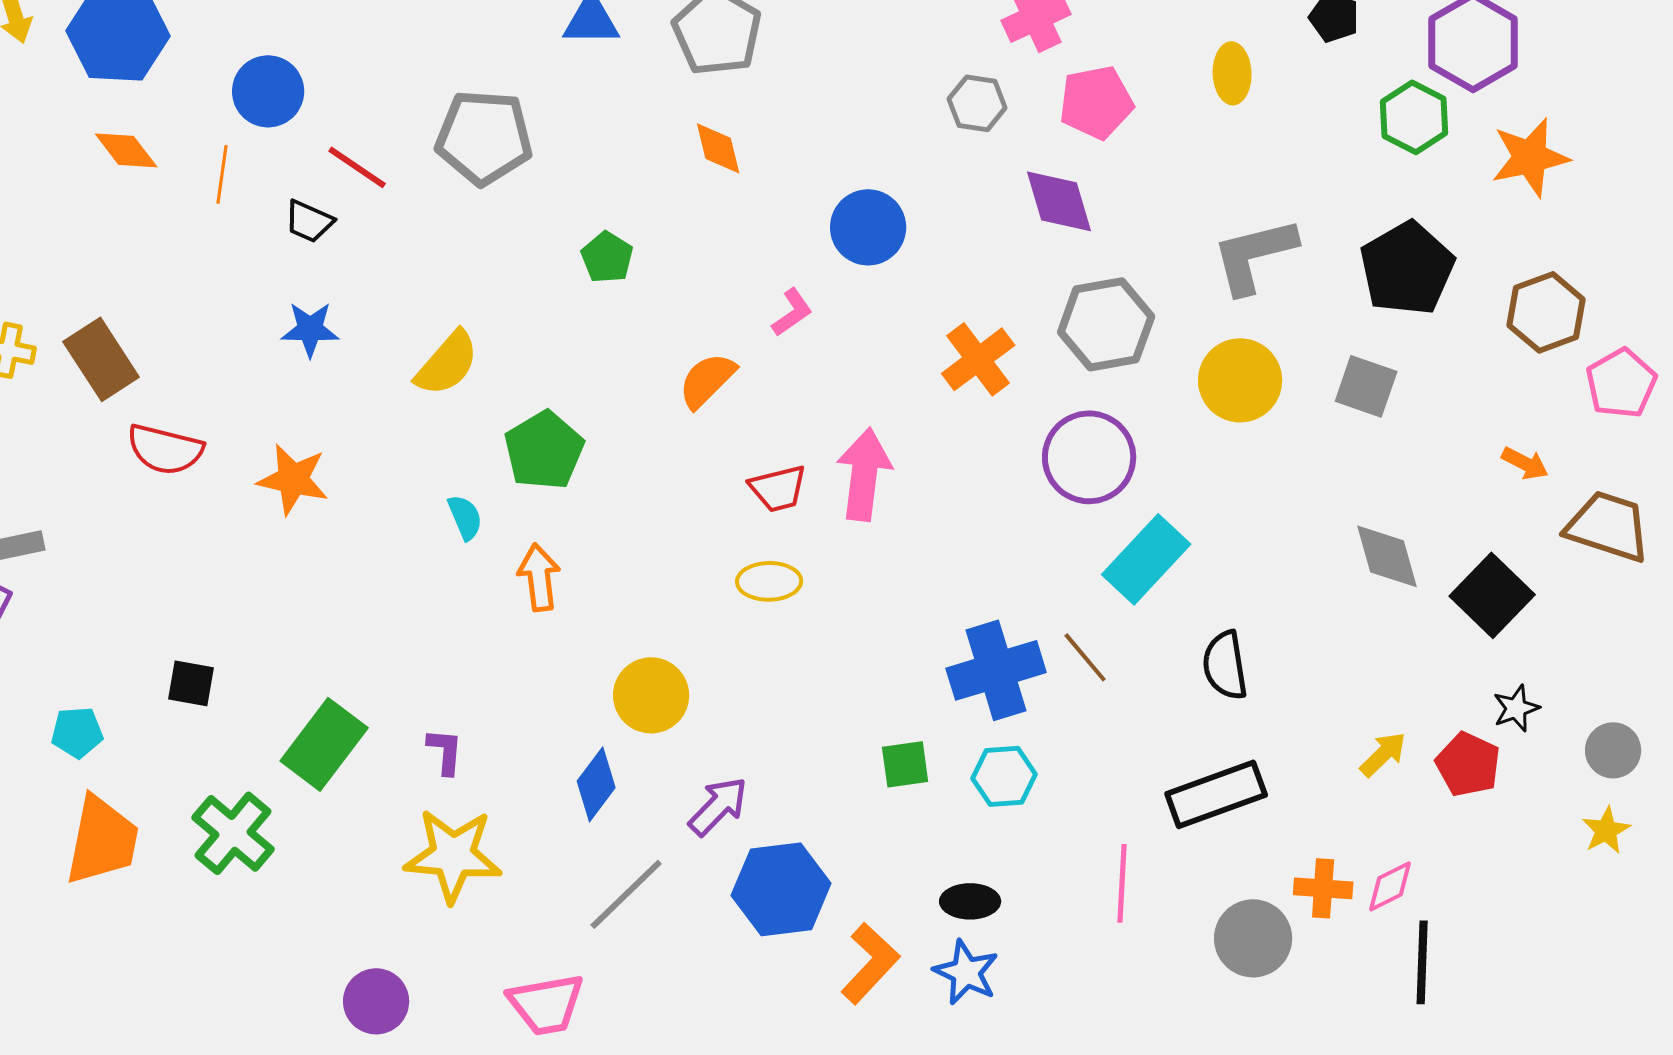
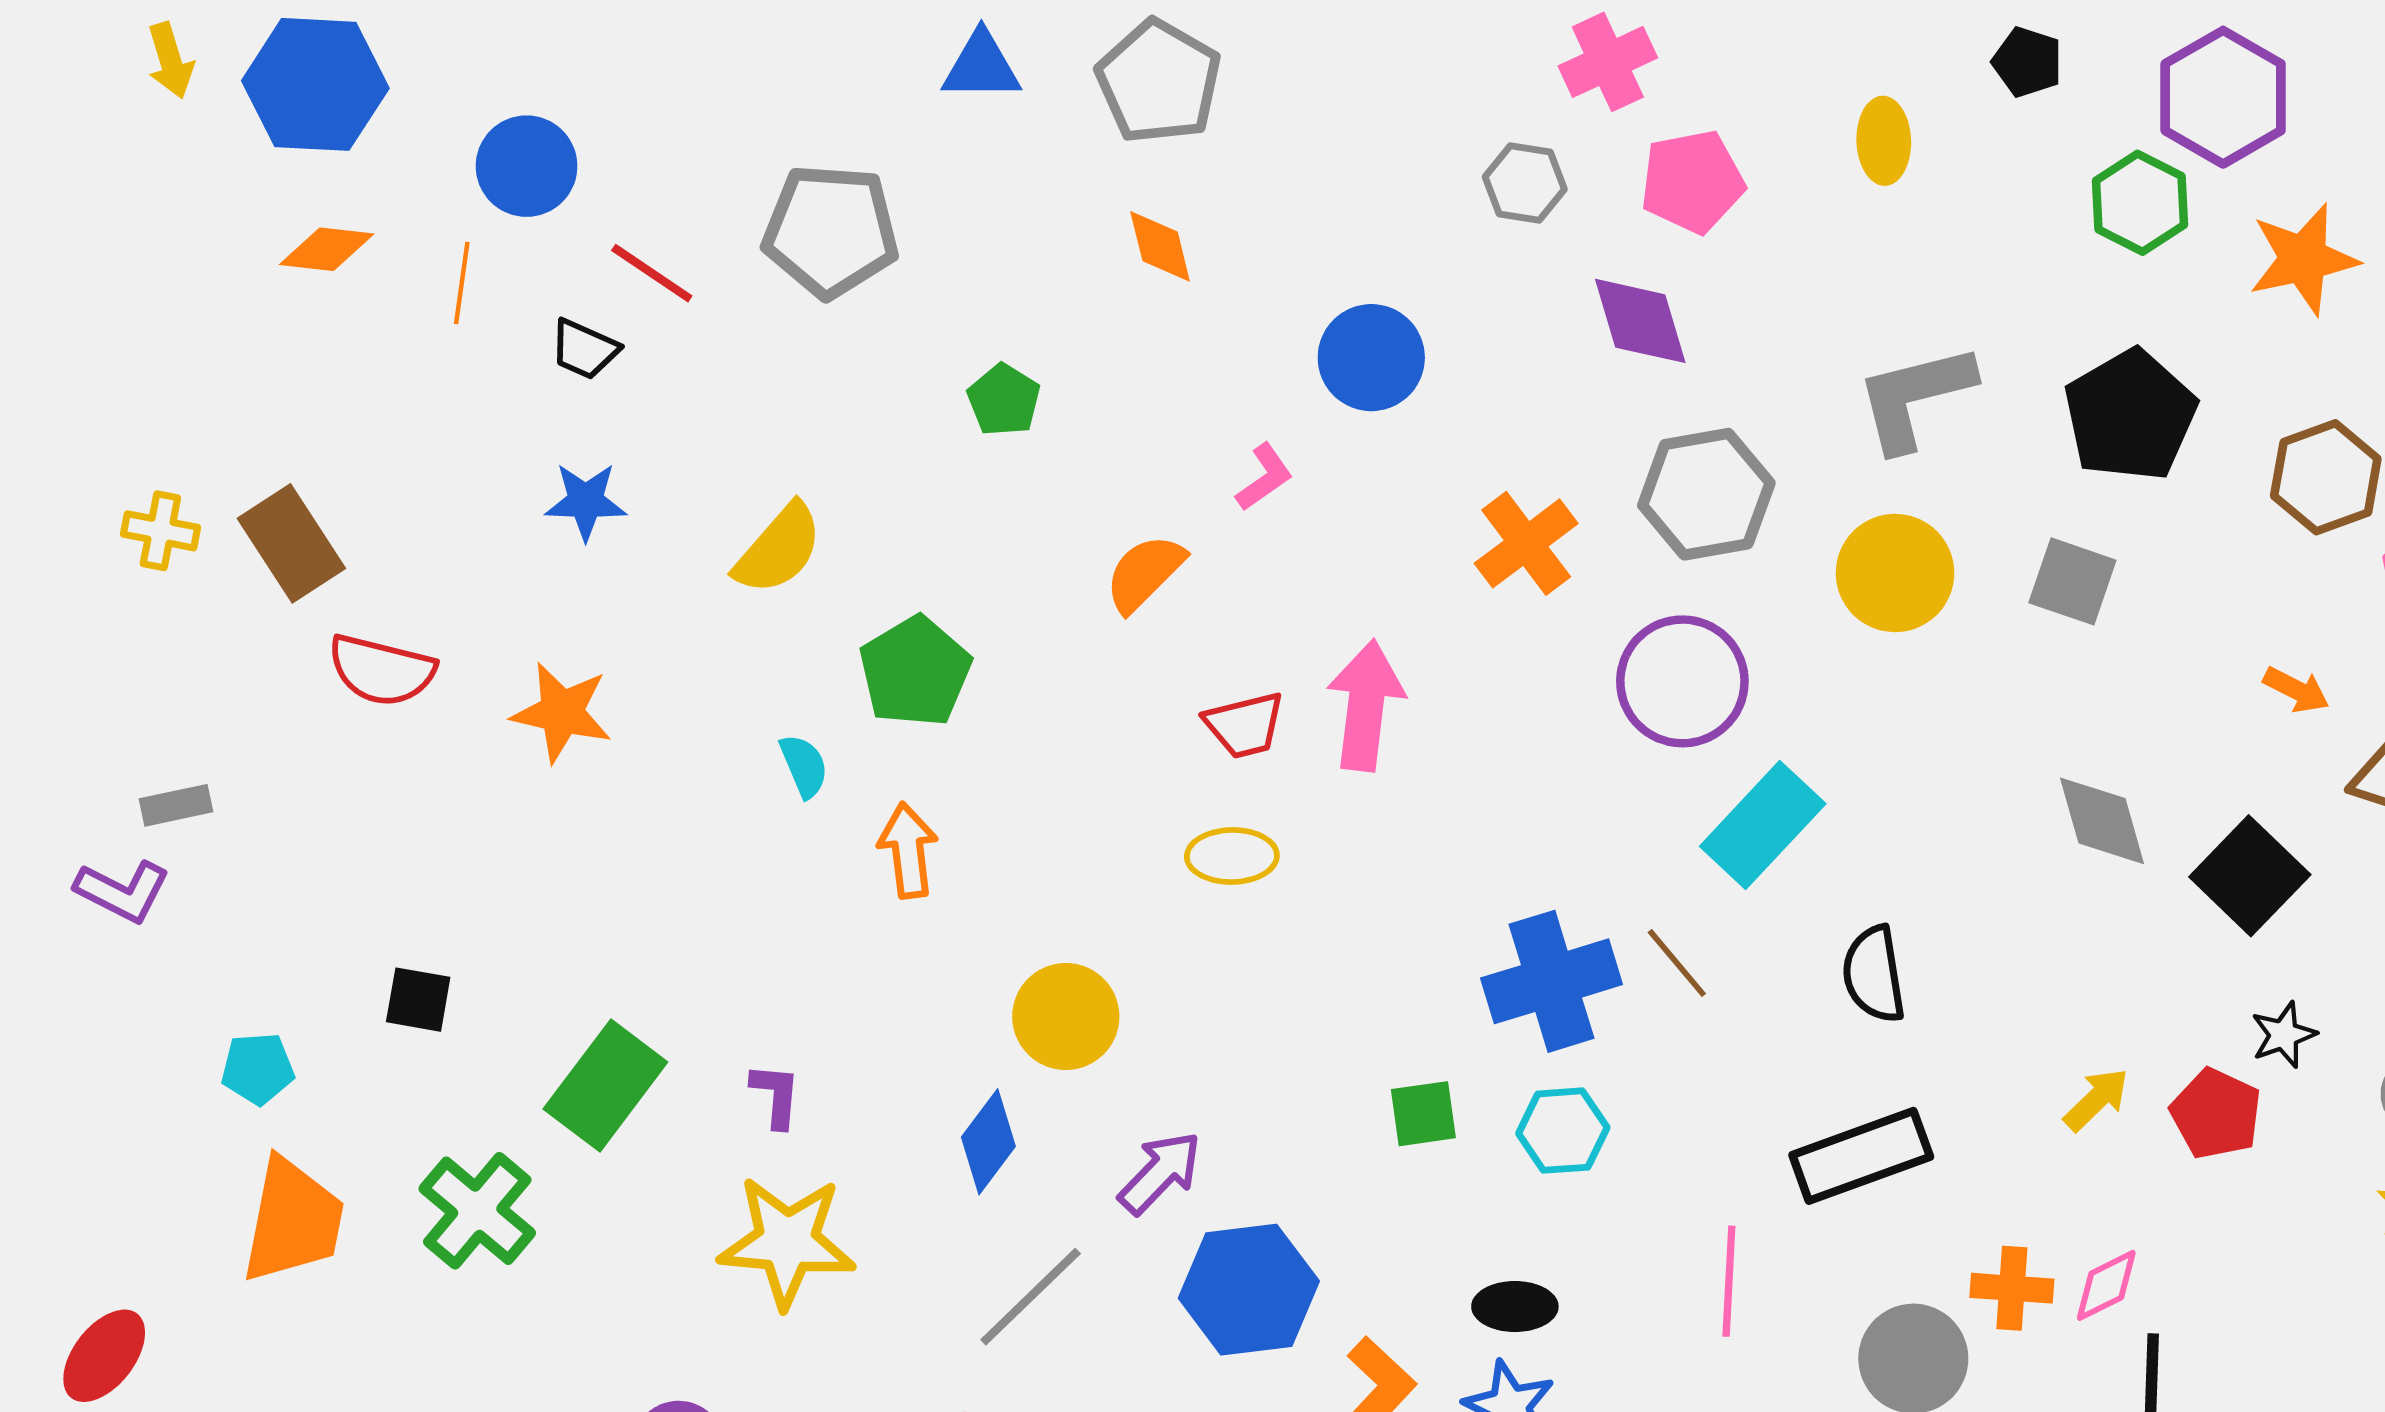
orange diamond: (126, 150) -> (327, 249), turned -46

